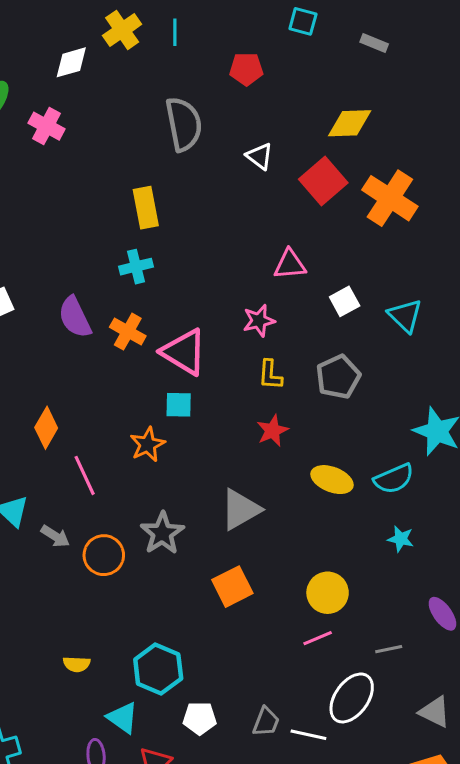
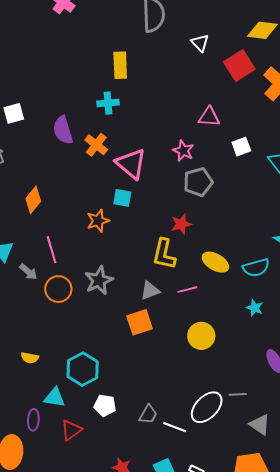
pink star: (259, 321) -> (183, 151), turned 30
yellow L-shape: (270, 375) -> (164, 254), moved, size x1.5
gray pentagon: (338, 377) -> (198, 182), moved
pink line: (85, 475) -> (52, 250), moved
gray triangle: (240, 509) -> (150, 290), moved, size x0.7
pink line: (318, 638) -> (187, 290), moved
gray line: (389, 649) -> (238, 394), moved
cyan triangle: (123, 718) -> (55, 398), turned -35

